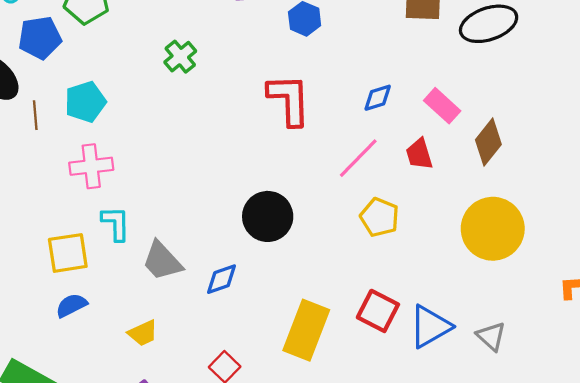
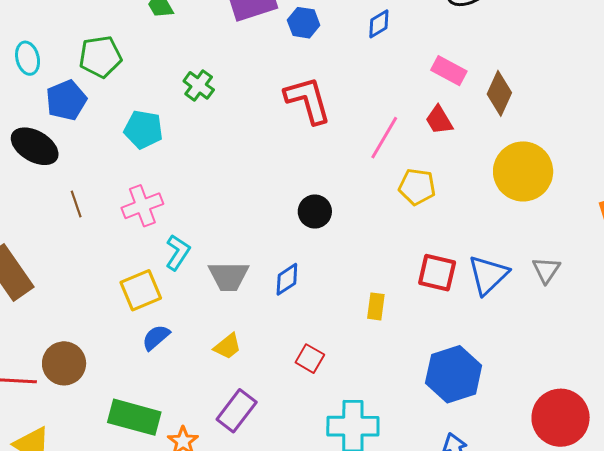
blue diamond: (378, 98) -> (379, 24), moved
cyan pentagon: (85, 102) -> (143, 129), moved, turned -30
brown line: (35, 115) -> (76, 204), moved
black circle: (268, 216) -> (315, 212), size x0.7
cyan L-shape: (116, 223) -> (178, 252), turned 48
gray trapezoid: (162, 261) -> (229, 276), turned -33
yellow rectangle: (306, 330) -> (376, 306), size x0.5
gray triangle: (491, 336) -> (546, 270), turned 36

